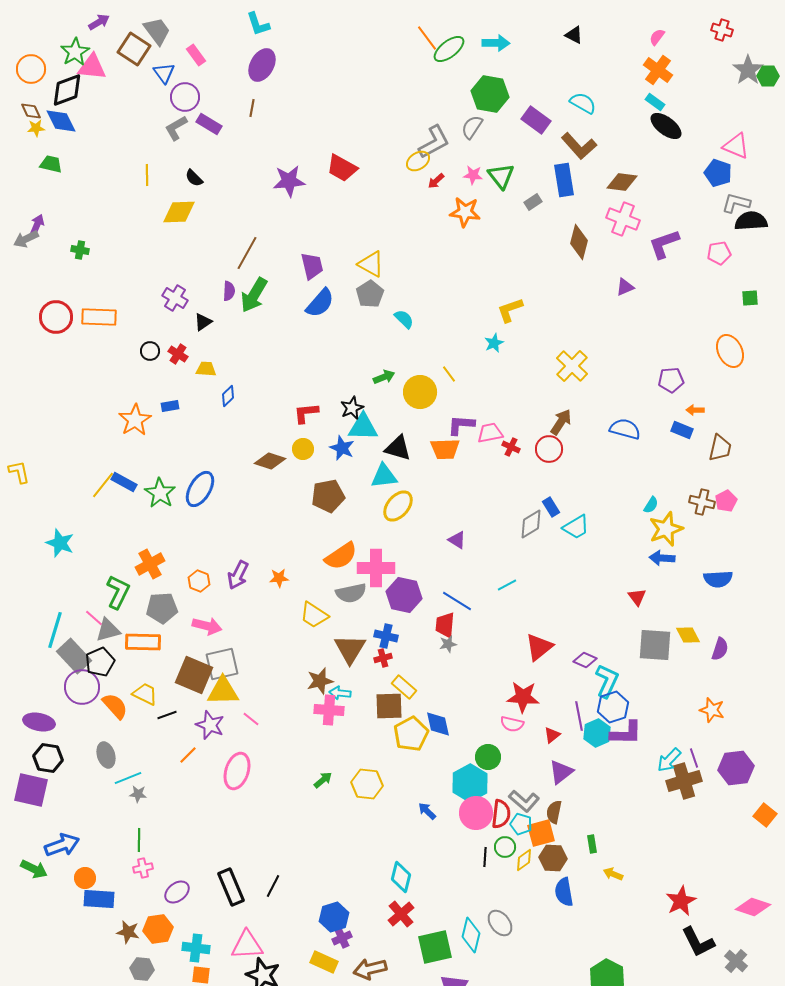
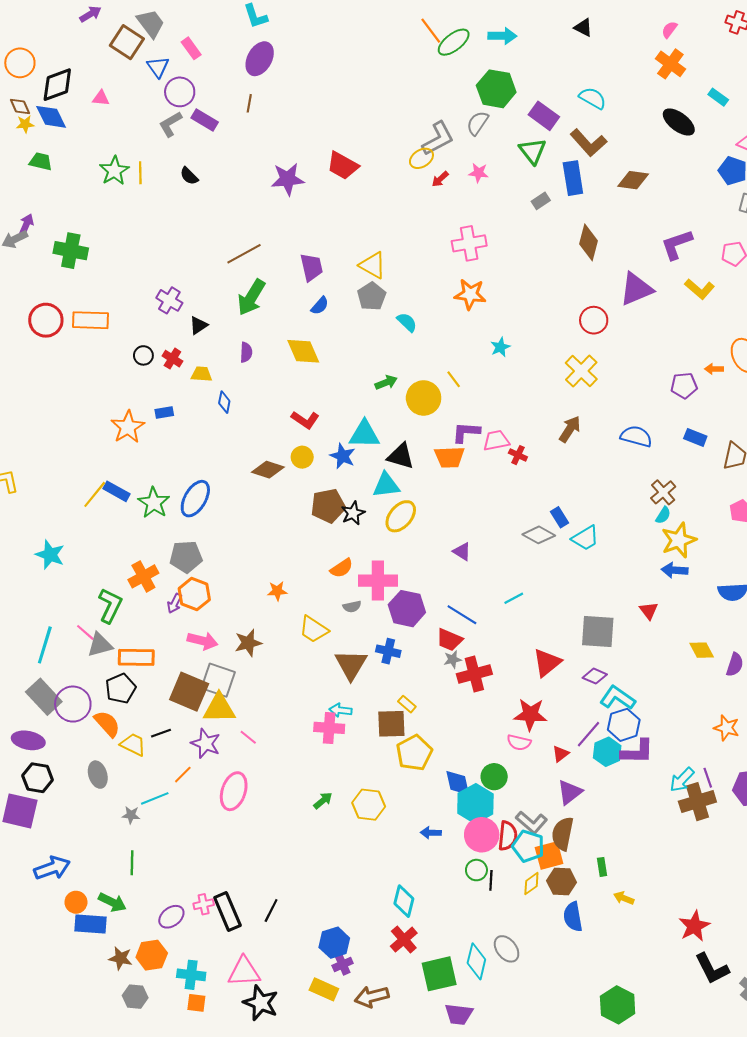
green star: (75, 52) -> (114, 171), moved
pink triangle: (92, 67) -> (101, 98), moved, size x0.6
cyan rectangle: (655, 102) -> (718, 97), moved
green triangle: (501, 176) -> (532, 151), moved
yellow diamond: (179, 212) -> (303, 351), moved, turned 68
orange star: (465, 212) -> (470, 294), moved
pink cross: (623, 219) -> (469, 243), moved, turned -32
green cross: (80, 250) -> (71, 251), size x1.8
brown line: (247, 253) -> (244, 254), turned 32
purple triangle: (625, 287) -> (636, 289), size x1.8
purple semicircle: (229, 291) -> (246, 352), moved
blue semicircle: (320, 303) -> (320, 306), size x0.6
yellow L-shape: (510, 310) -> (700, 289), moved, turned -120
blue diamond: (228, 396) -> (224, 402), turned -35
black star: (352, 408) -> (353, 513), moved
orange arrow: (695, 410) -> (714, 369), moved
red L-shape: (306, 413) -> (305, 420), turned -140
red circle: (549, 449) -> (594, 320), moved
brown cross: (702, 502) -> (663, 492), moved, turned 35
gray diamond: (531, 524) -> (539, 535), turned 60
orange semicircle: (341, 556) -> (342, 568), size x0.7
purple arrow: (238, 575) -> (175, 603), moved, size x0.7
orange hexagon: (199, 581) -> (194, 594), size x1.4
gray semicircle: (351, 593) -> (352, 607), size x0.6
gray pentagon: (162, 608) -> (186, 557), moved
red trapezoid: (445, 625) -> (449, 640), turned -72
gray square: (655, 645) -> (598, 631), moved
gray rectangle: (74, 656) -> (44, 697), moved
red cross: (383, 658) -> (474, 674), moved, size x1.8
black pentagon: (100, 662) -> (121, 688), moved
gray square: (222, 664) -> (218, 680), turned 32
brown star: (320, 681) -> (248, 643), moved
cyan L-shape: (607, 681) -> (618, 698), turned -80
yellow rectangle: (404, 687) -> (407, 704), size x0.7
yellow trapezoid: (145, 694) -> (133, 745), moved
purple line: (579, 716) -> (589, 734), turned 52
blue diamond: (438, 724) -> (458, 783), moved
cyan line: (128, 778) -> (155, 798), moved
blue arrow: (427, 811) -> (431, 833), turned -42
brown semicircle: (554, 812) -> (563, 834), size x1.4
cyan pentagon: (521, 824) -> (528, 846), size x1.4
green circle: (505, 847) -> (476, 870), moved
pink cross: (143, 868) -> (204, 904), moved
green arrow: (34, 869) -> (112, 902), moved

